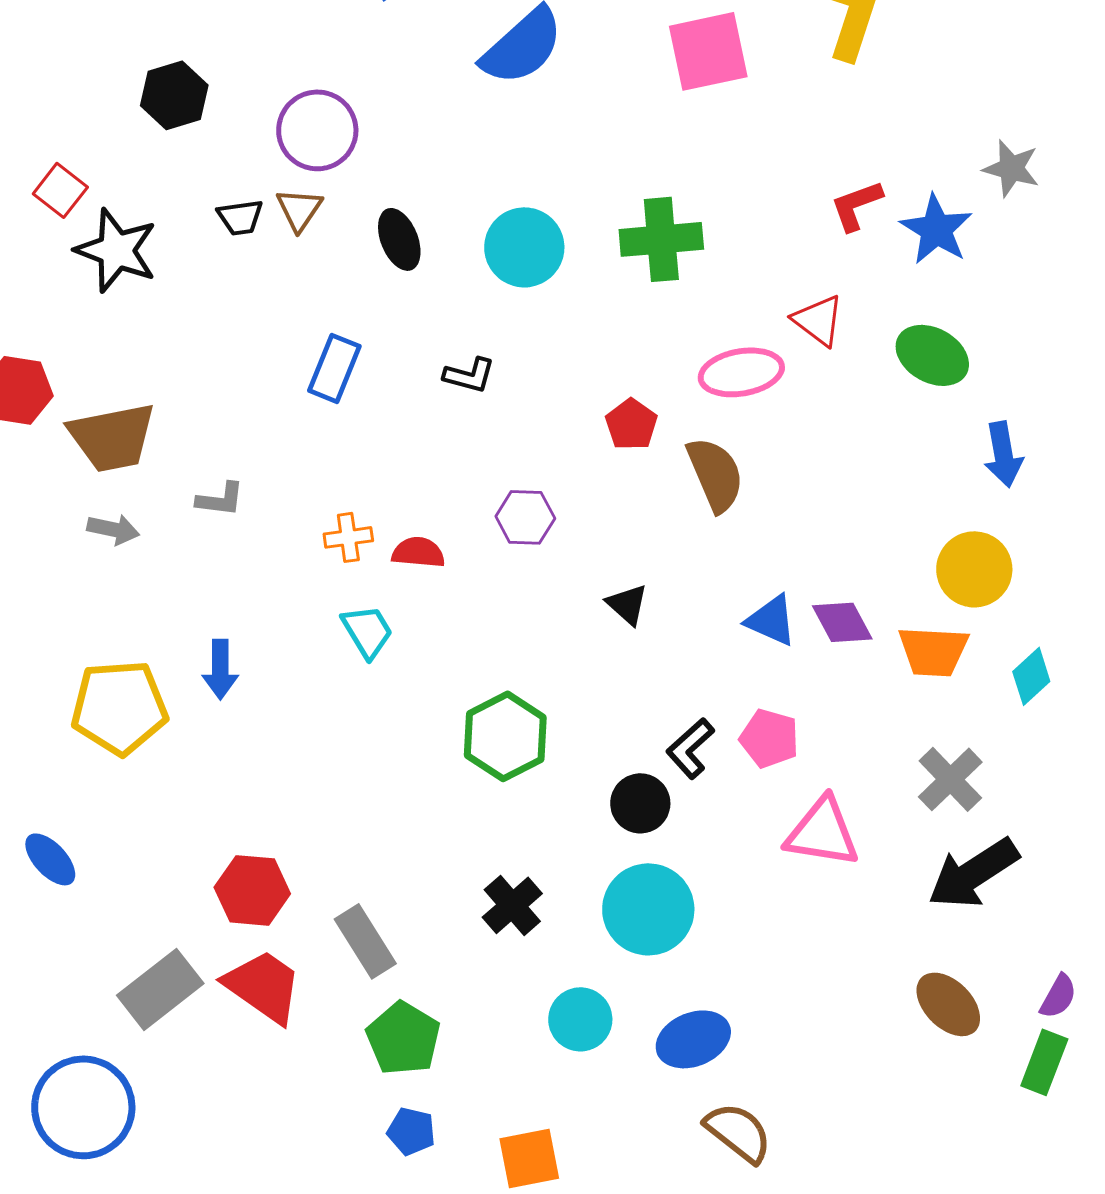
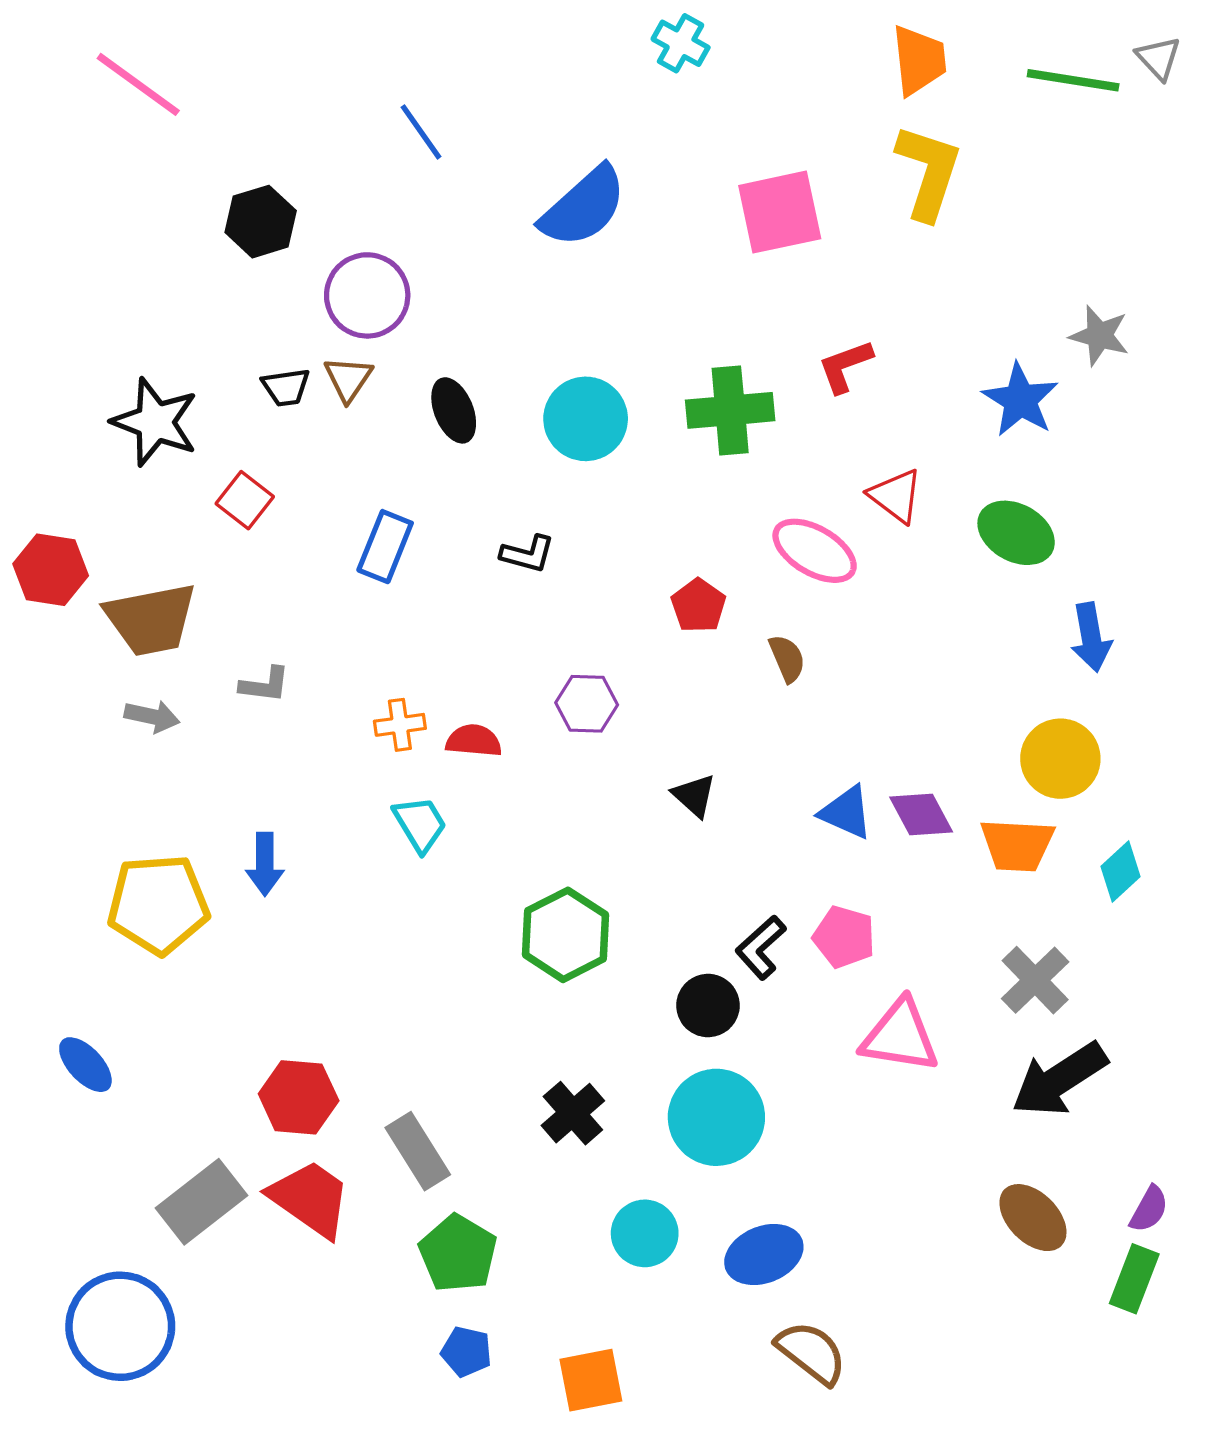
black hexagon: (174, 95) -> (261, 222), moved
red square: (60, 190) -> (245, 500), moved
red L-shape: (856, 205) -> (845, 366), moved
pink ellipse: (741, 372) -> (815, 551), turned 40
brown semicircle: (715, 474) -> (787, 658), size x0.6

